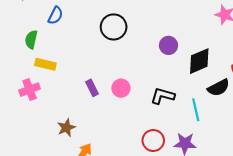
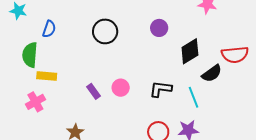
green semicircle: (31, 39) -> (30, 55), size x1.4
purple circle: (168, 45) -> (159, 28), moved

